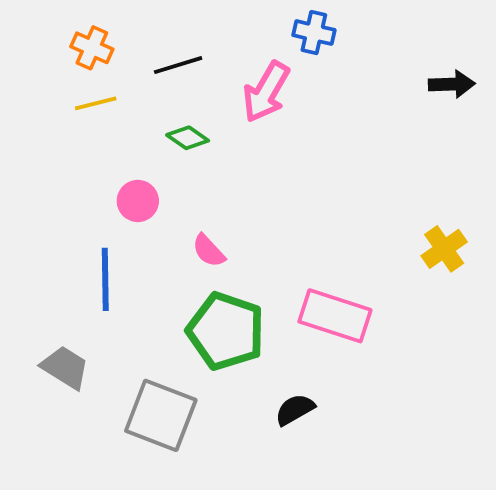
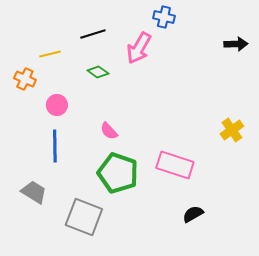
orange cross: (92, 48) -> (25, 79), moved
pink circle: (138, 201) -> (57, 105), moved
black semicircle: (295, 410) -> (193, 214), moved

